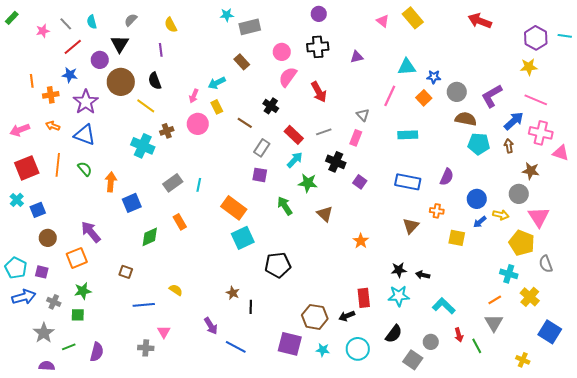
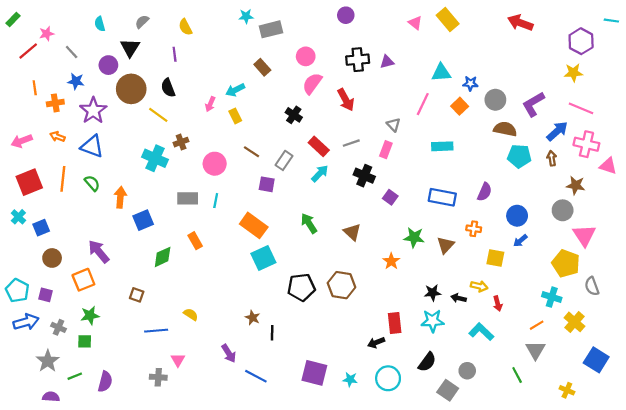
gray line: (66, 24) -> (72, 52), moved
cyan line: (565, 36) -> (611, 21), moved
red line: (73, 47) -> (28, 51), moved
black cross: (318, 47) -> (358, 60), moved
brown line: (245, 123) -> (251, 152), moved
pink circle: (198, 124) -> (215, 164), moved
purple square: (260, 175) -> (267, 184), moved
gray rectangle: (173, 183) -> (188, 198), turned 36
green star: (308, 183) -> (414, 237), moved
yellow arrow: (501, 215) -> (479, 286), moved
brown hexagon: (315, 317) -> (341, 285), moved
red arrow: (459, 335) -> (498, 304), moved

